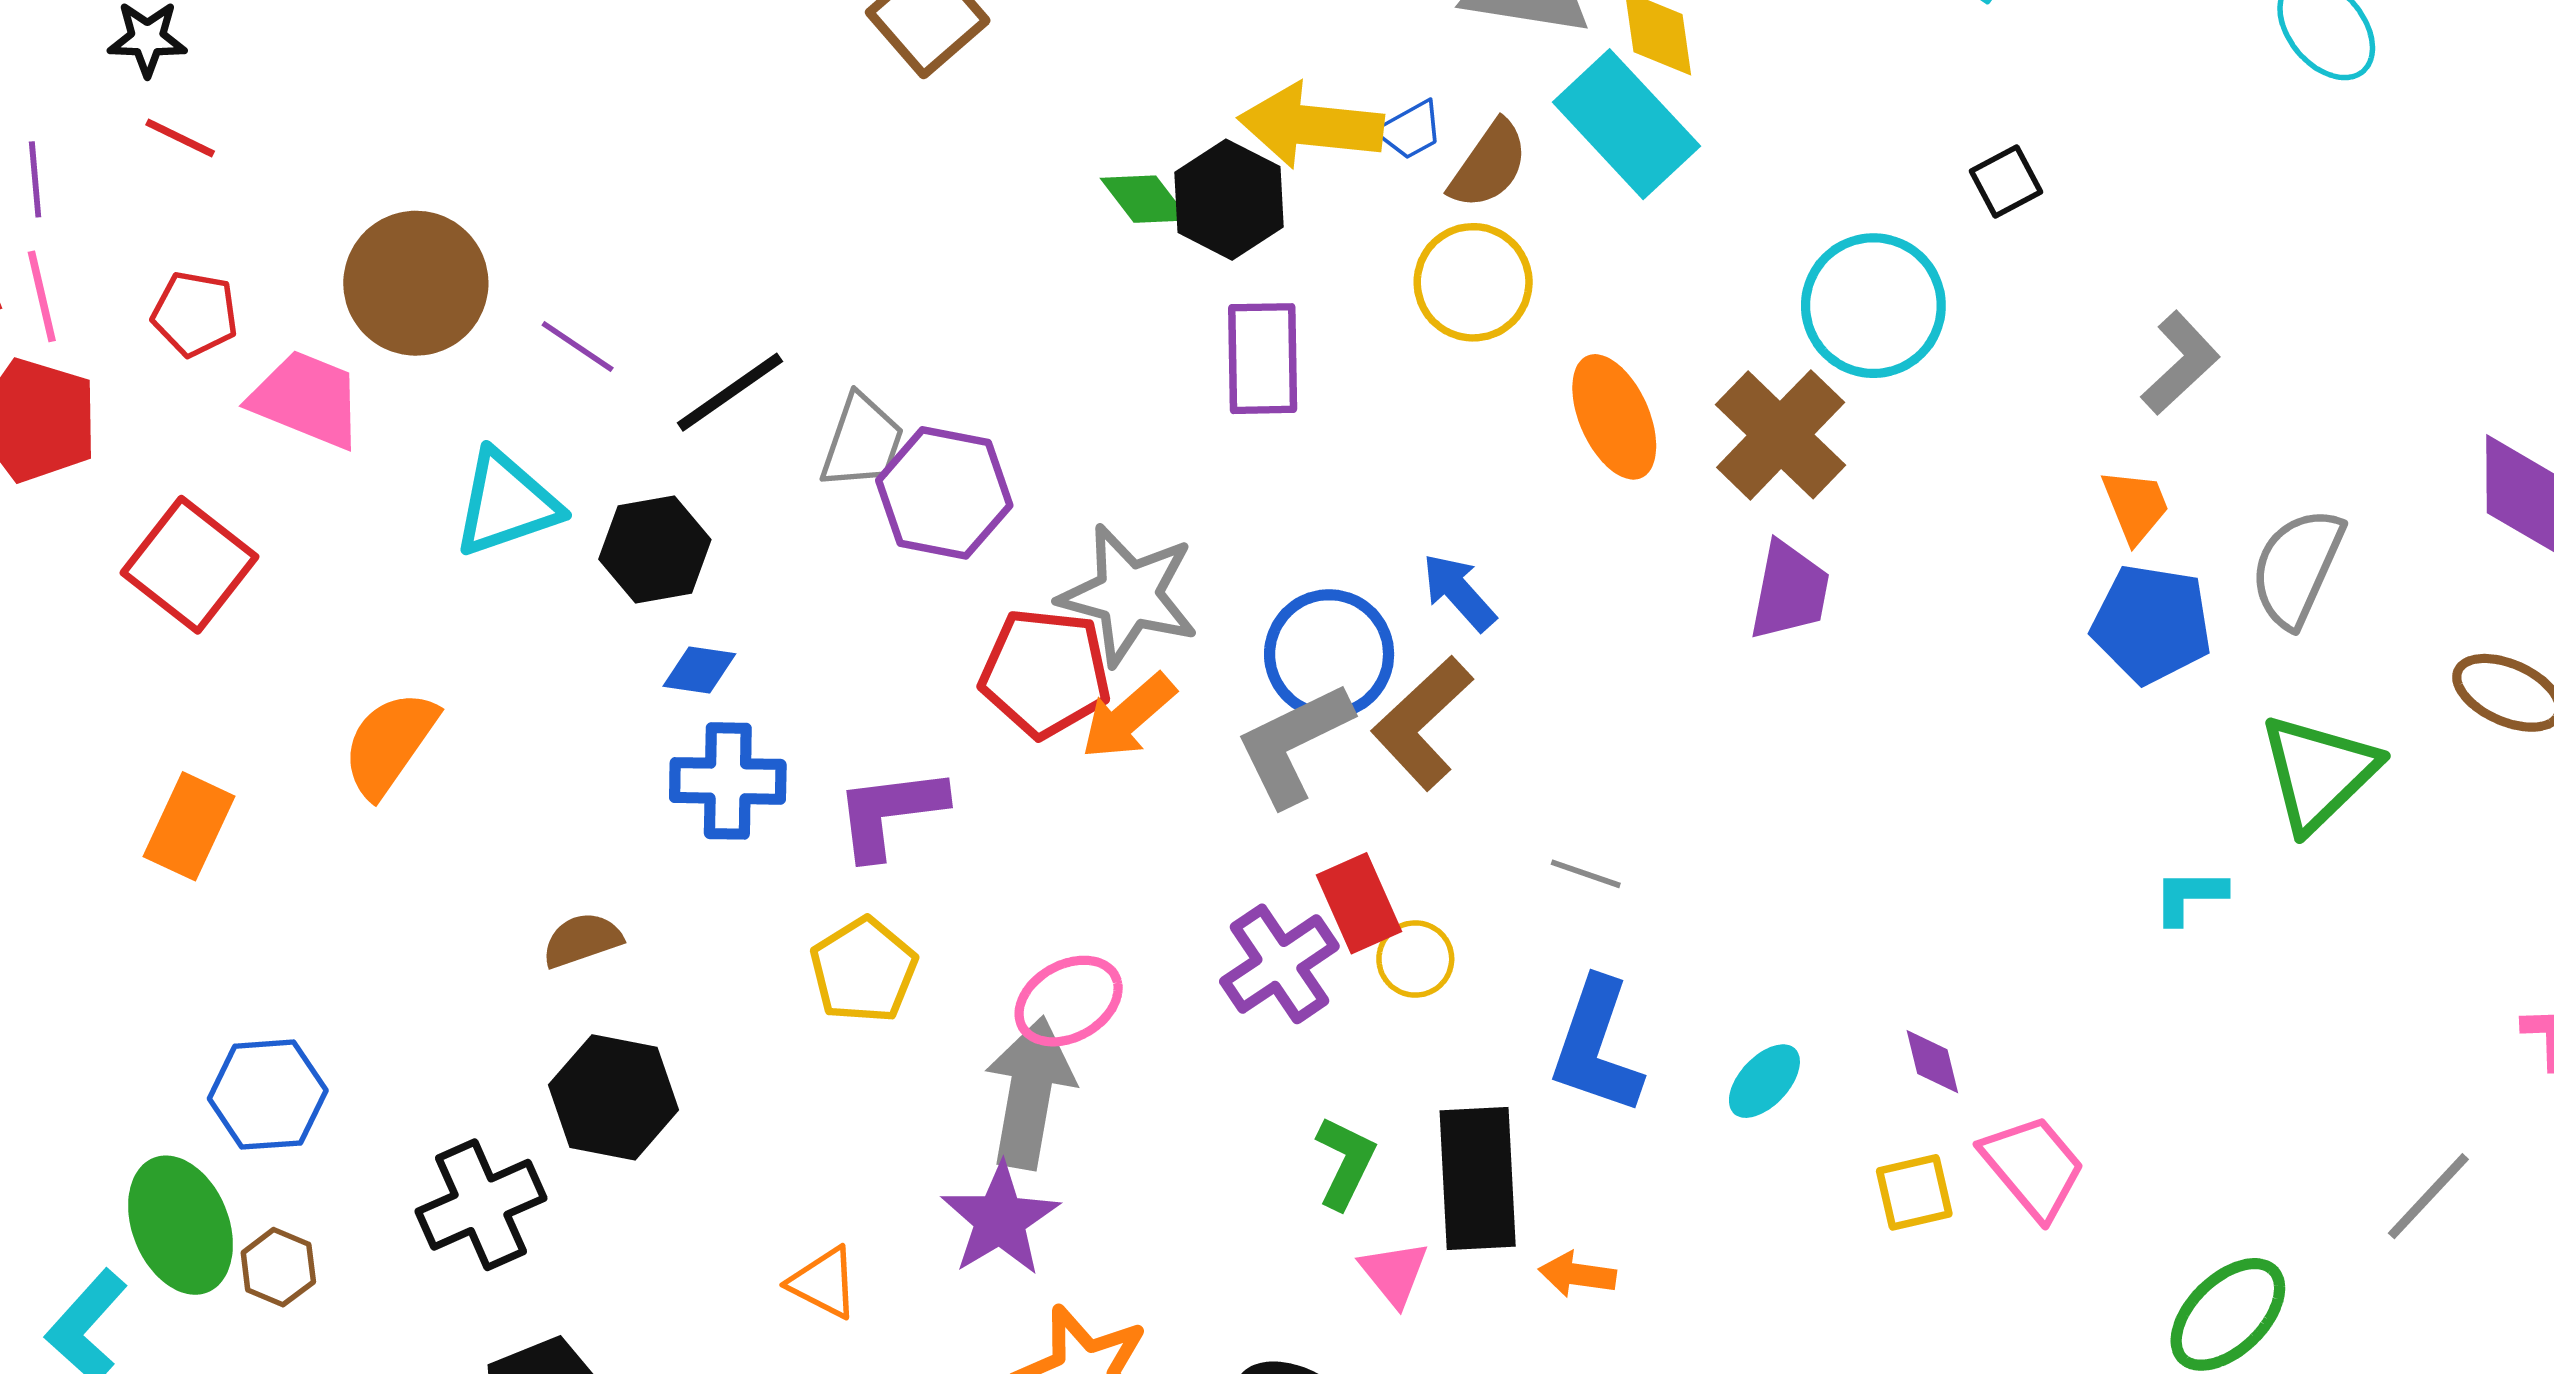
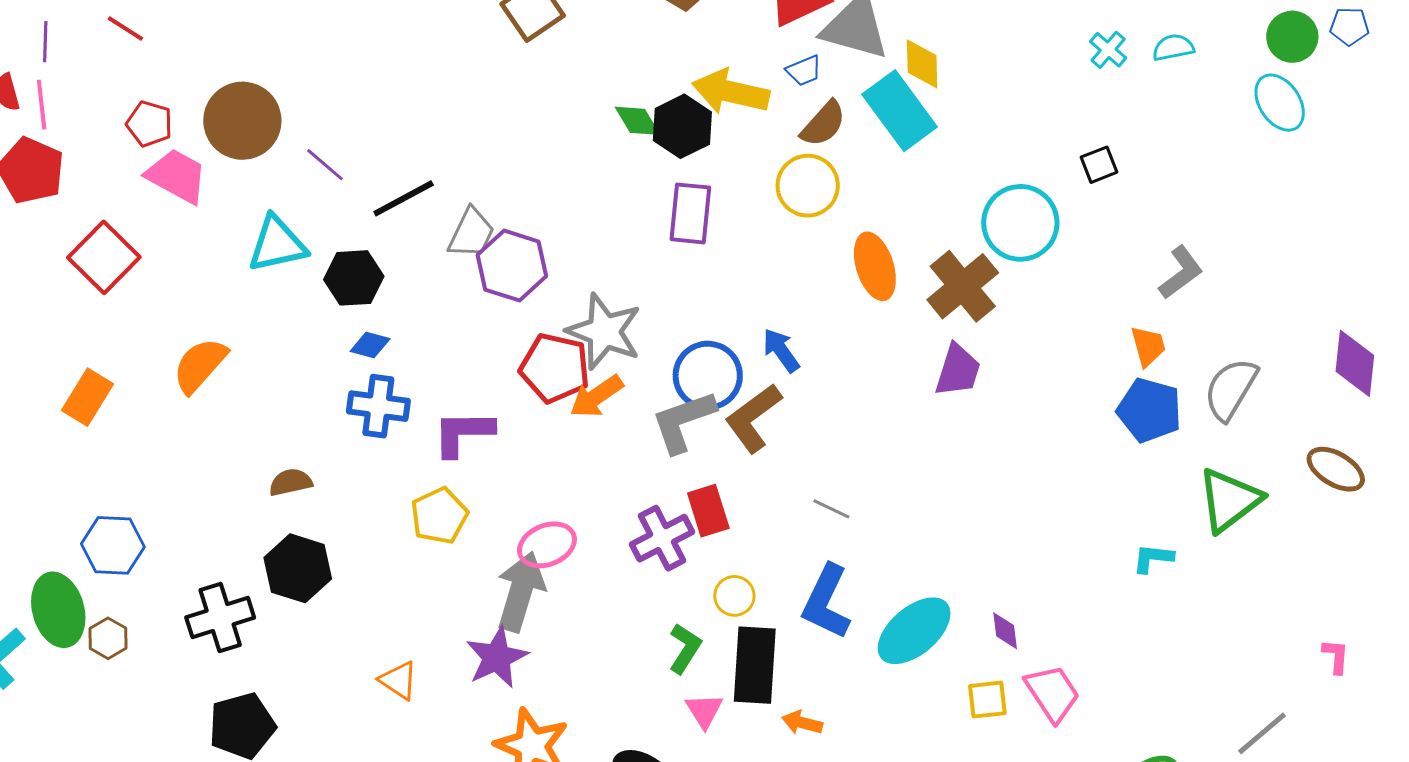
blue trapezoid: (1410, 130) -> (804, 71), moved
red pentagon: (195, 314) -> (149, 124), moved
yellow circle: (1415, 959) -> (734, 596), moved
cyan ellipse: (1764, 1081) -> (914, 631), size x1.8

